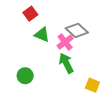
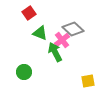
green arrow: (66, 63) -> (55, 52), moved
yellow square: (92, 85) -> (88, 81), turned -32

